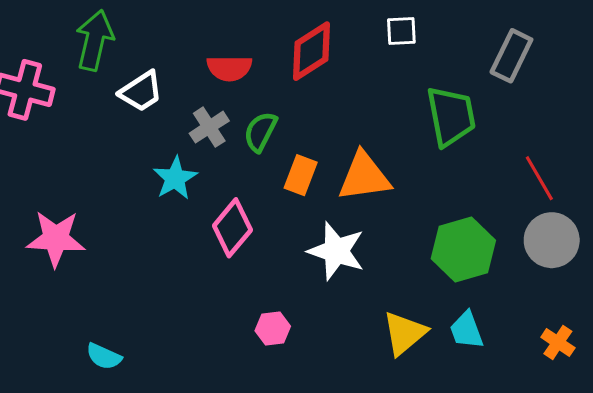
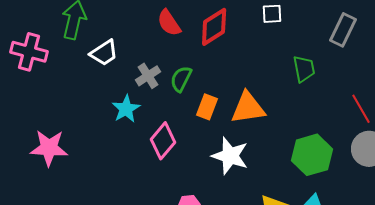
red semicircle: (229, 68) -> (169, 23), moved, turned 56
green trapezoid: (451, 116) -> (304, 69), size x0.7

